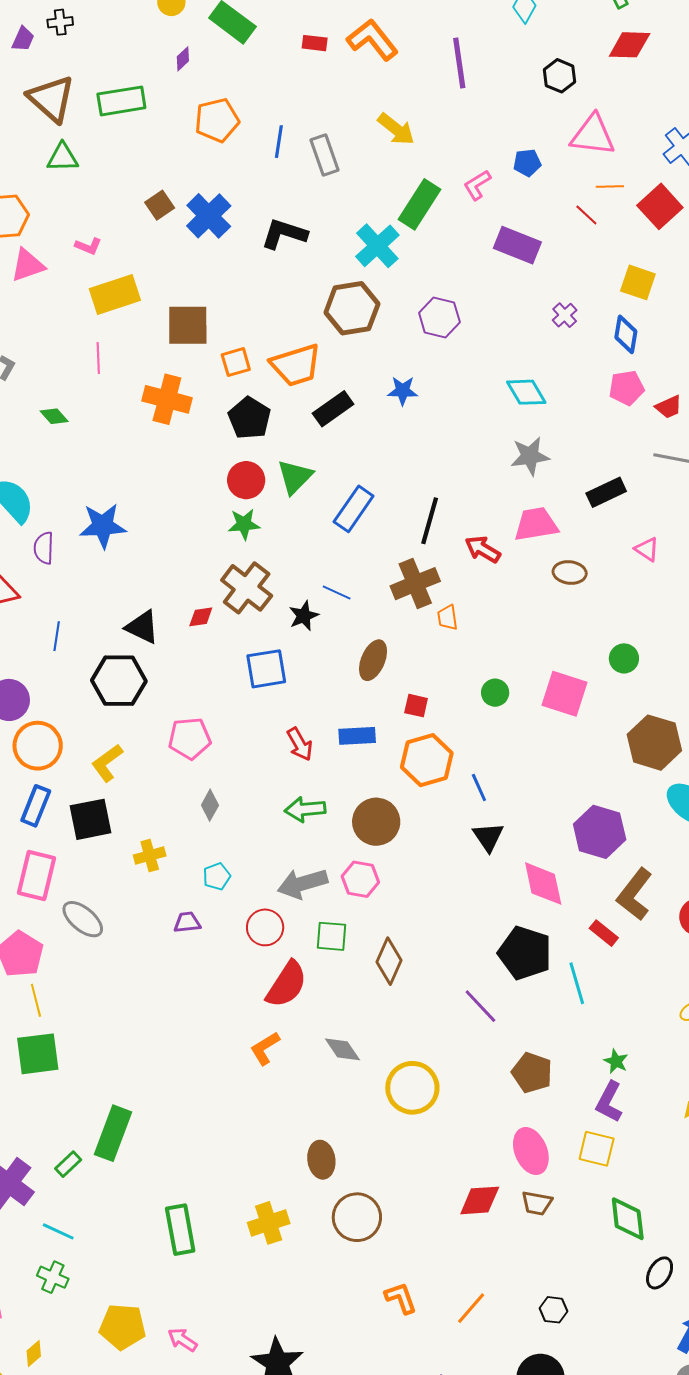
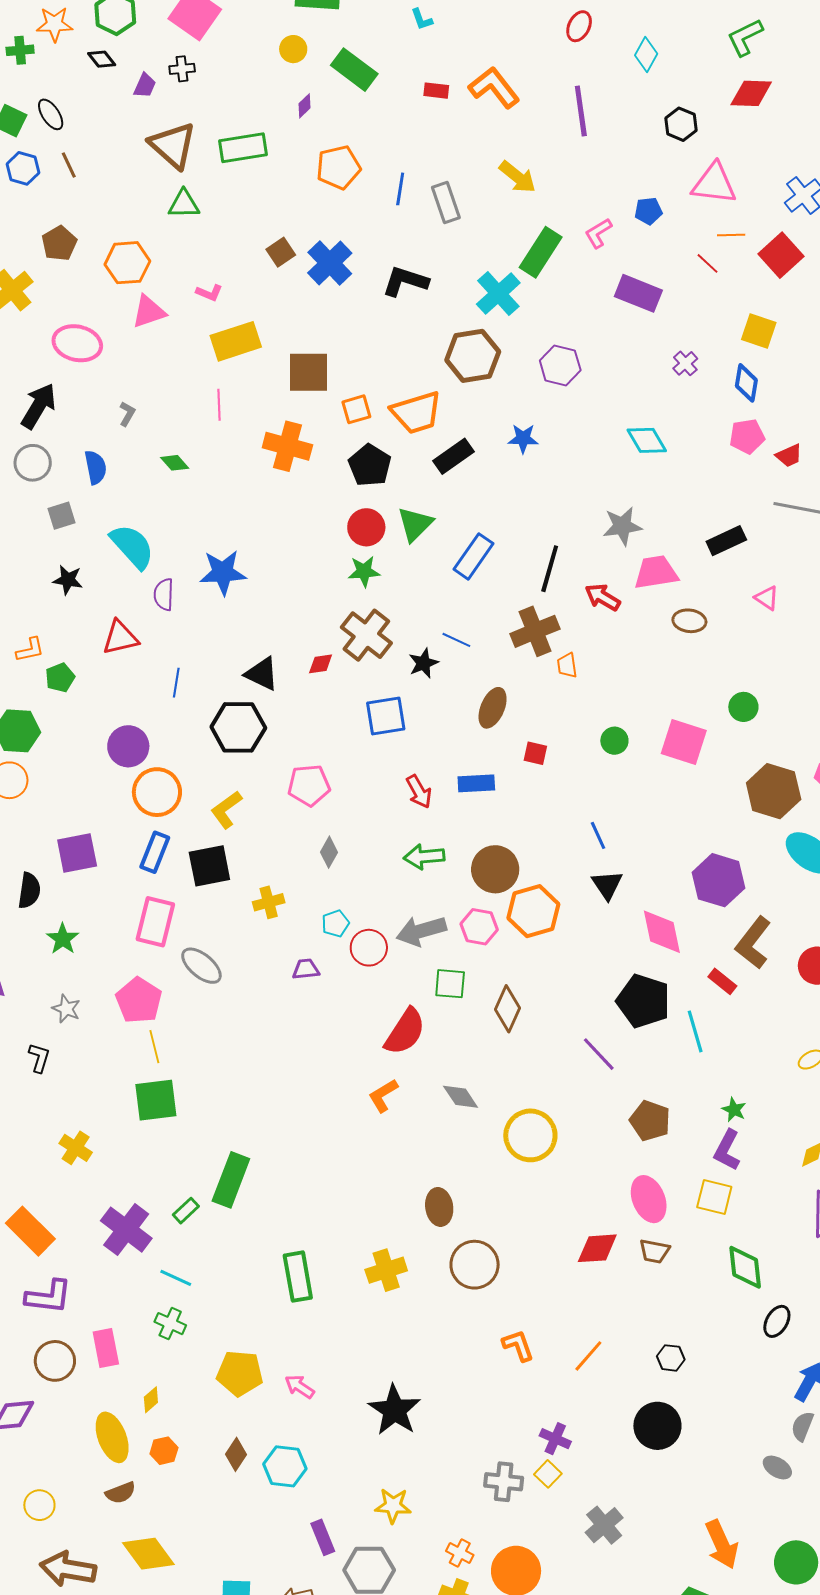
gray star: (530, 456) -> (622, 526), moved
orange hexagon: (427, 760) -> (533, 911), moved
red circle: (265, 927) -> (369, 948), moved

